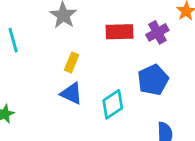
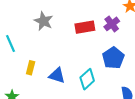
yellow rectangle: (72, 62) -> (31, 68), moved

